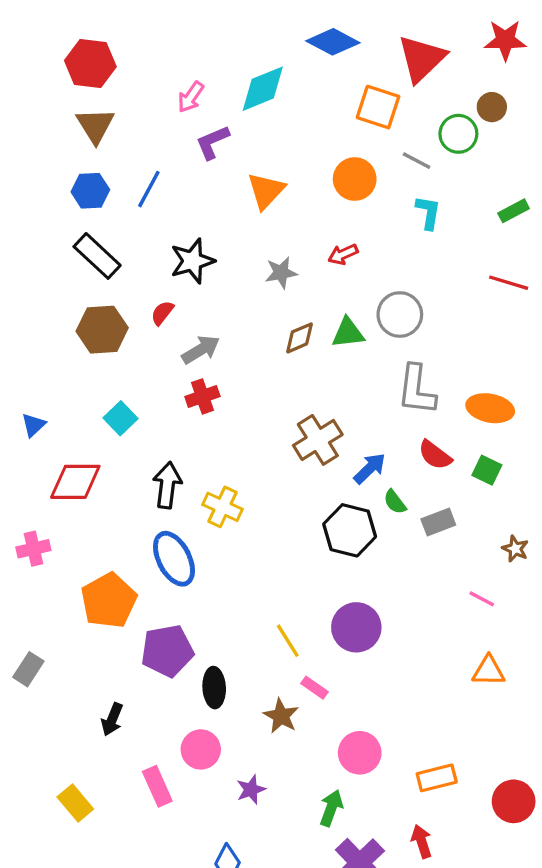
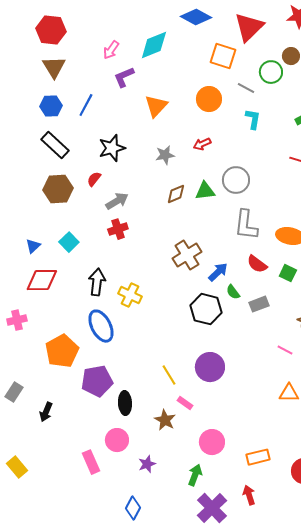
blue triangle: (33, 425) -> (33, 246), moved
black arrow: (112, 719) -> (46, 412), moved
yellow rectangle: (75, 803) -> (17, 467), moved

